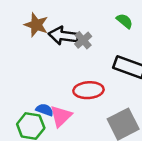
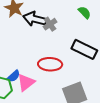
blue semicircle: (45, 110) -> (14, 76), turned 112

